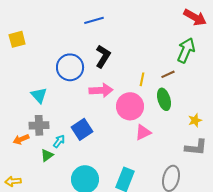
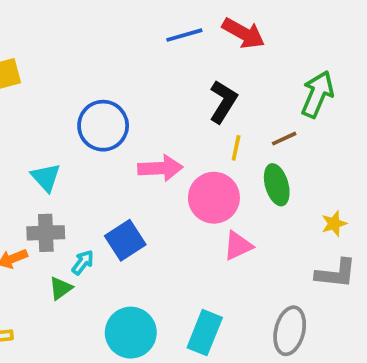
red arrow: (195, 17) -> (243, 33), moved
blue line: (94, 20) -> (184, 35), moved
black L-shape: (103, 56) -> (223, 102), moved

